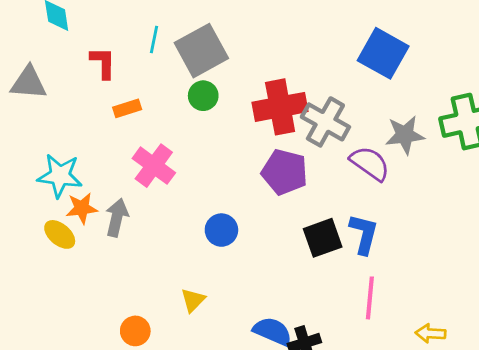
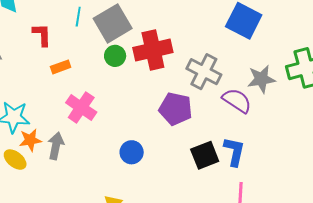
red cross: (280, 107) -> (153, 50), moved

